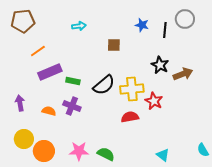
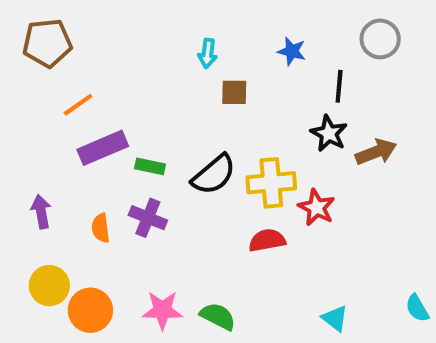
cyan arrow: (79, 26) -> (208, 53), moved, turned 104
black line: (165, 30) -> (339, 86), moved
orange semicircle: (49, 111) -> (101, 228), turned -112

